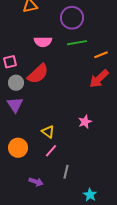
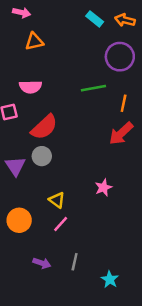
purple circle: (72, 18) -> (120, 57), moved
pink semicircle: (43, 42) -> (30, 87), moved
orange line: (101, 55) -> (124, 103), turned -56
gray circle: (16, 83) -> (42, 156), moved
gray line: (66, 172) -> (75, 262), moved

